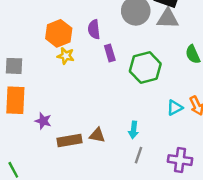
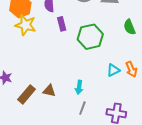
yellow star: (66, 56) -> (26, 25), size x1.5
brown rectangle: (70, 141) -> (27, 94), turned -42

